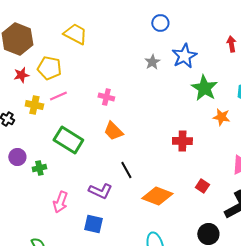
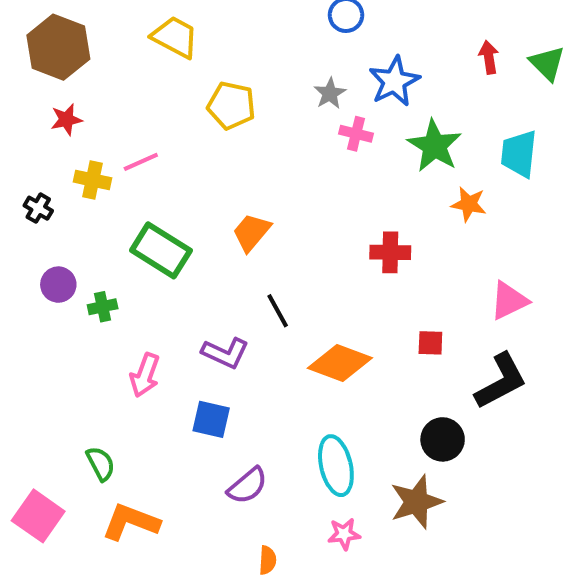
yellow pentagon: (49, 68) -> (231, 106), moved
pink cross: (106, 97) -> (356, 134), moved
orange trapezoid: (113, 131) -> (251, 232), turned 85
red square: (202, 186) -> (430, 343), turned -32

